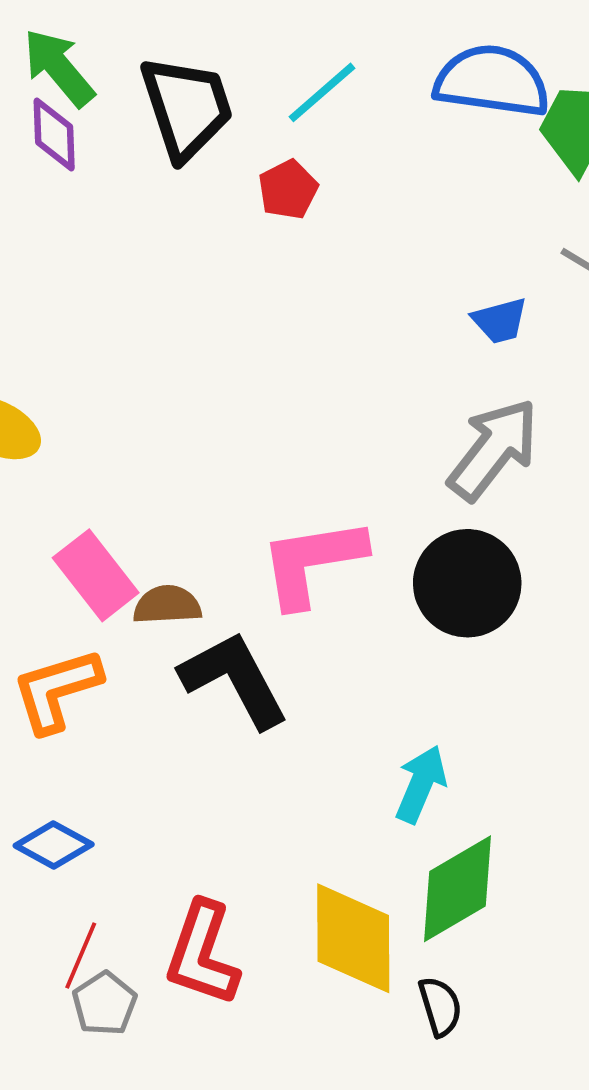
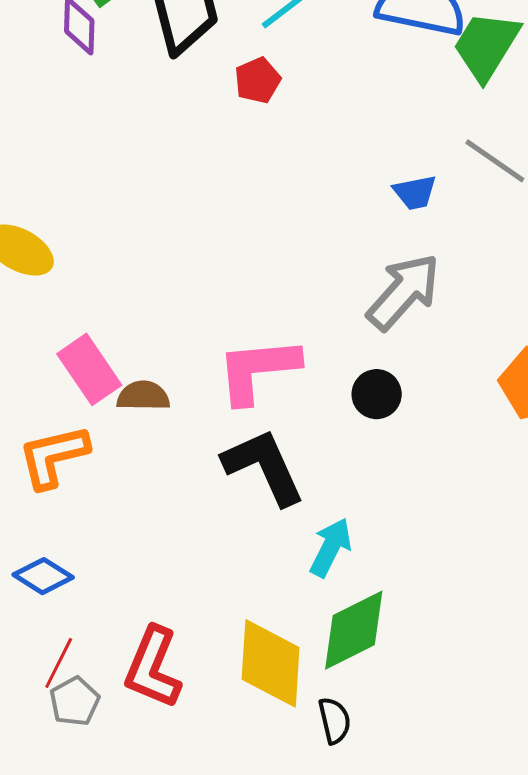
black circle: (467, 583) -> (377, 394), size x0.6
black L-shape: (234, 679) -> (264, 467), moved

